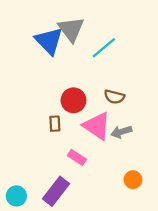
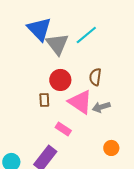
gray triangle: (71, 29) -> (57, 44), moved
brown semicircle: (114, 97) -> (95, 77), turned 84

